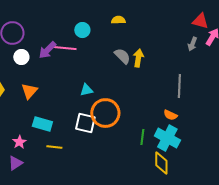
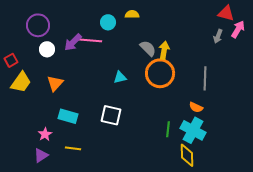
yellow semicircle: (118, 20) -> (132, 14), moved
cyan triangle: (86, 90) -> (120, 77), moved
orange circle: (105, 113) -> (160, 73), moved
yellow line: (54, 147) -> (73, 148), moved

